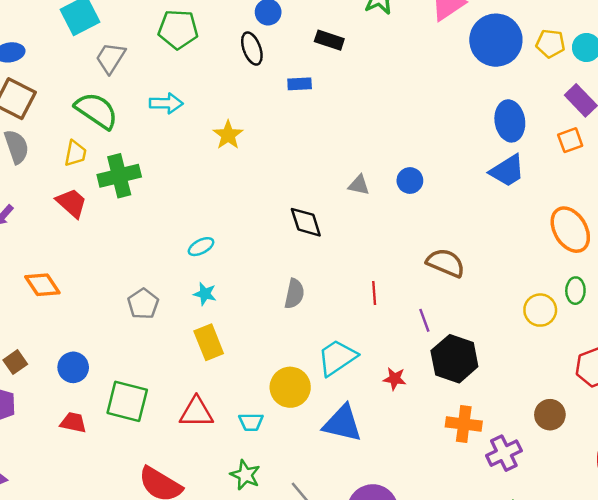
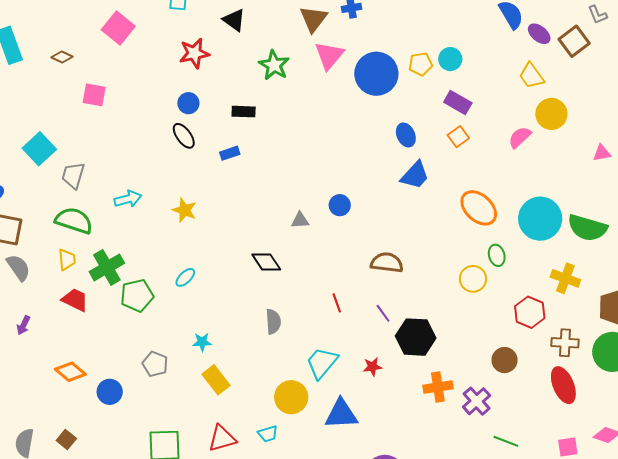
green pentagon: (178, 29) -> (137, 295), moved
blue ellipse: (510, 121) -> (406, 135), size x0.7
cyan ellipse: (201, 247) -> (185, 277), moved
blue circle: (73, 367) -> (110, 392), moved

